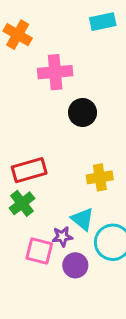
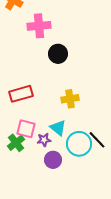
green cross: (22, 203) -> (16, 143), moved
pink square: (39, 251) -> (26, 129), moved

